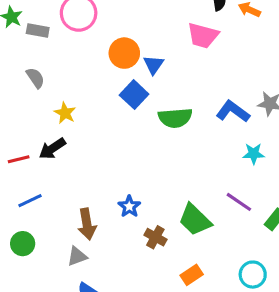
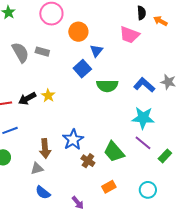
gray rectangle: (38, 31) -> (42, 52), moved
orange circle: (124, 53) -> (78, 32), moved
gray semicircle: (35, 78) -> (20, 52), size x1.5
yellow star: (65, 113) -> (48, 96), moved
cyan star: (254, 154) -> (143, 118), moved, size x1.6
blue star: (129, 206) -> (73, 140), size x1.5

